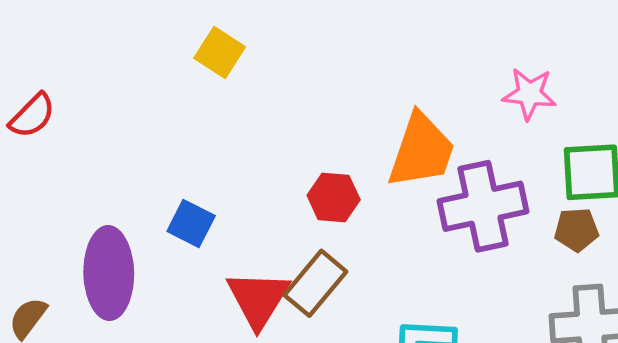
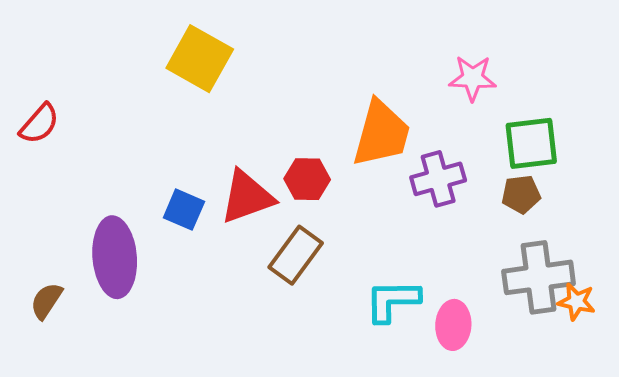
yellow square: (220, 53) -> (200, 59), size x1.5
purple cross: (483, 206) -> (438, 179), size x0.7
red triangle: (258, 299) -> (247, 197), moved, turned 42

